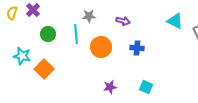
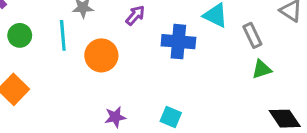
purple arrow: (123, 21) -> (135, 15), turned -64
blue cross: (137, 48) -> (178, 42), moved, size x1.5

